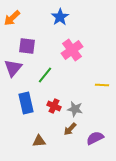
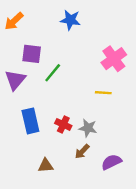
blue star: (60, 17) -> (70, 20), turned -30
pink cross: (72, 50) -> (114, 59), moved
green line: (45, 75) -> (53, 73), moved
yellow line: (102, 85) -> (103, 93), moved

